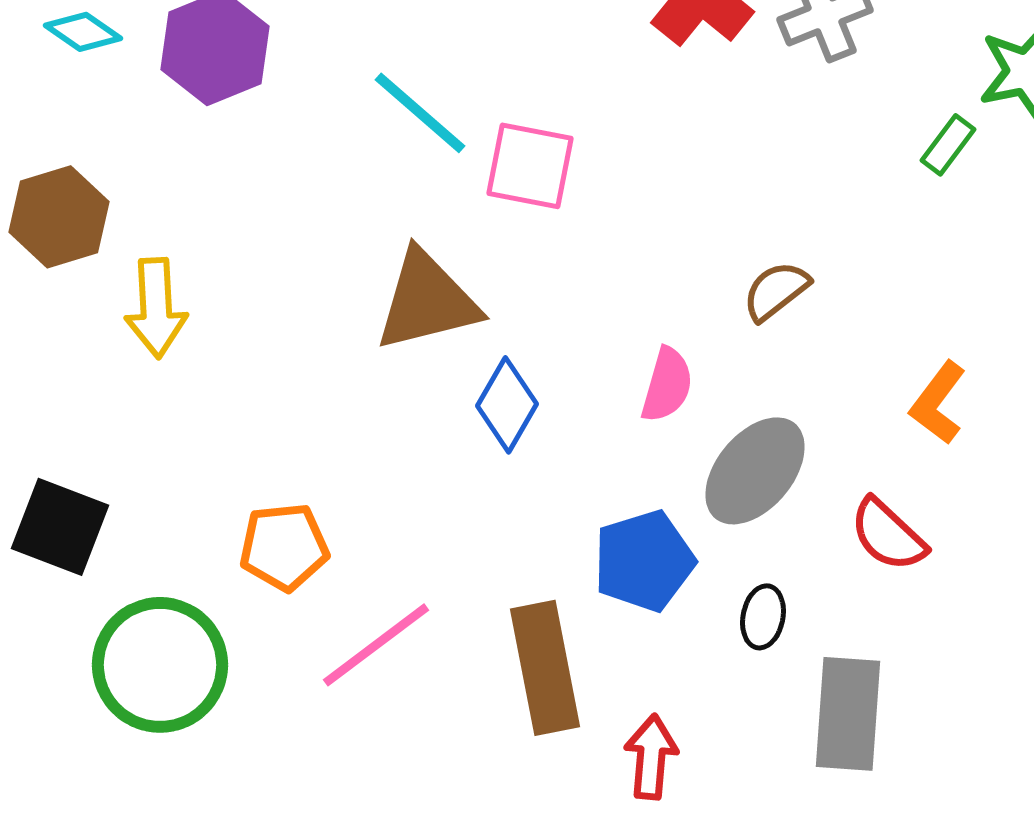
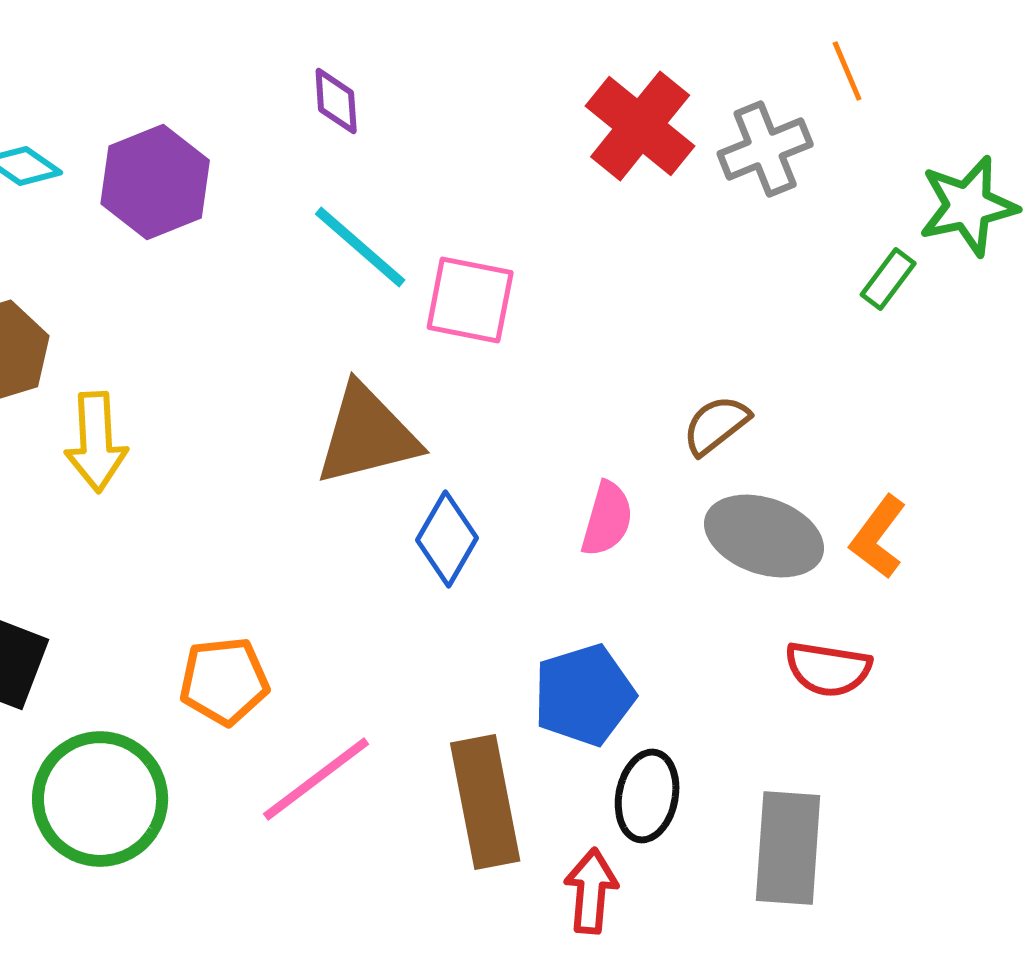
gray ellipse: (755, 471) -> (764, 536), moved, turned 69
red semicircle: (888, 535) -> (828, 669), turned -34
black ellipse: (763, 617) -> (647, 796), moved, size x1.4

